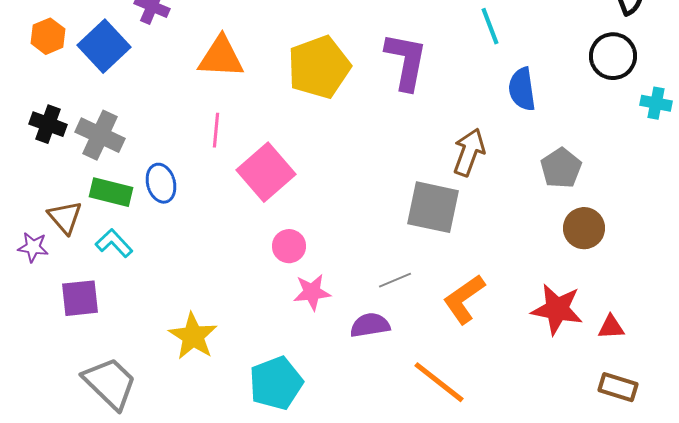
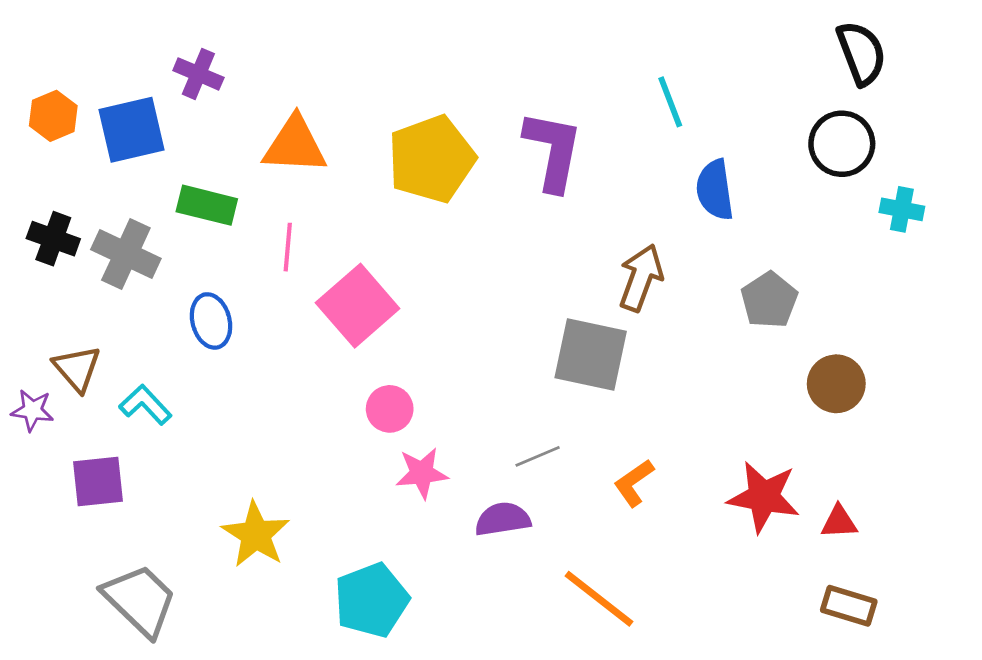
blue square: (104, 46) -> (131, 130), turned 30
green rectangle: (111, 192) -> (207, 205), moved
brown circle: (584, 228) -> (836, 384), moved
orange L-shape: (464, 299) -> (634, 483), size x0.7

